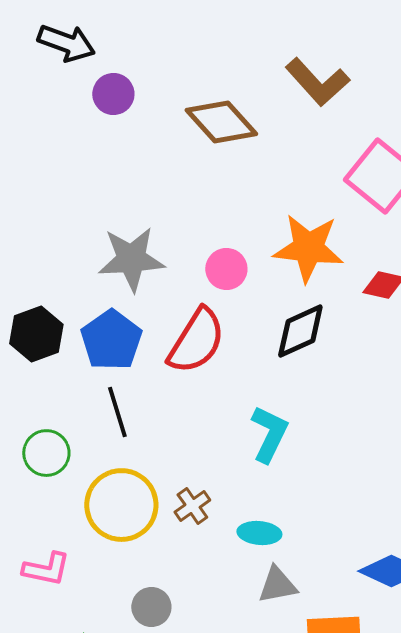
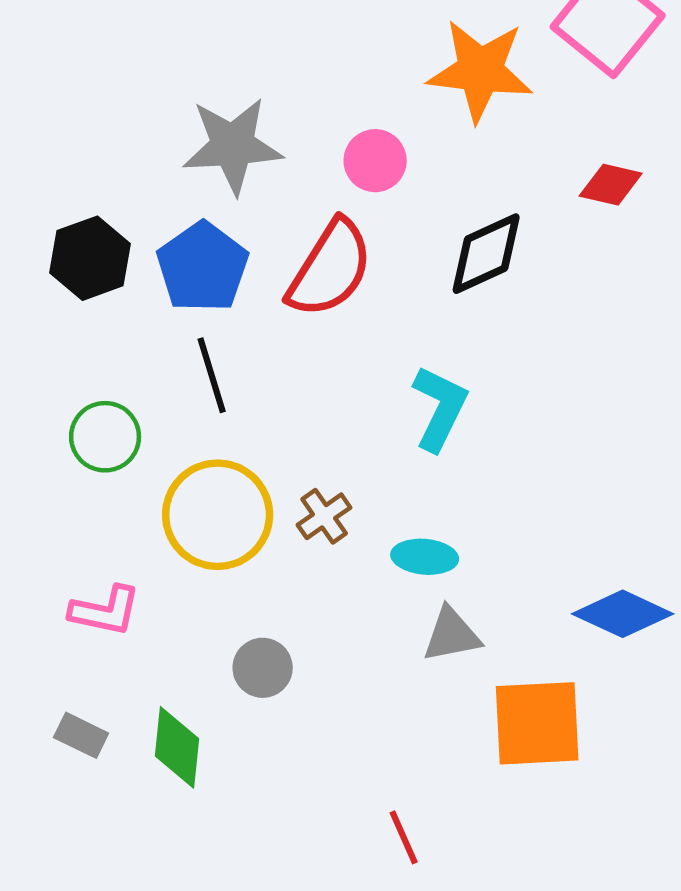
orange star: (308, 248) -> (480, 71), moved

